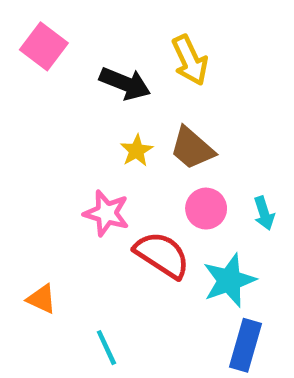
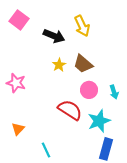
pink star: (106, 213) -> (16, 83), moved
orange triangle: (42, 299) -> (18, 129), turned 48

